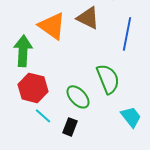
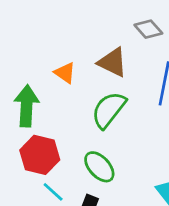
orange triangle: (52, 26) -> (65, 73), size x0.6
green semicircle: (108, 79) -> (109, 110), moved, turned -120

